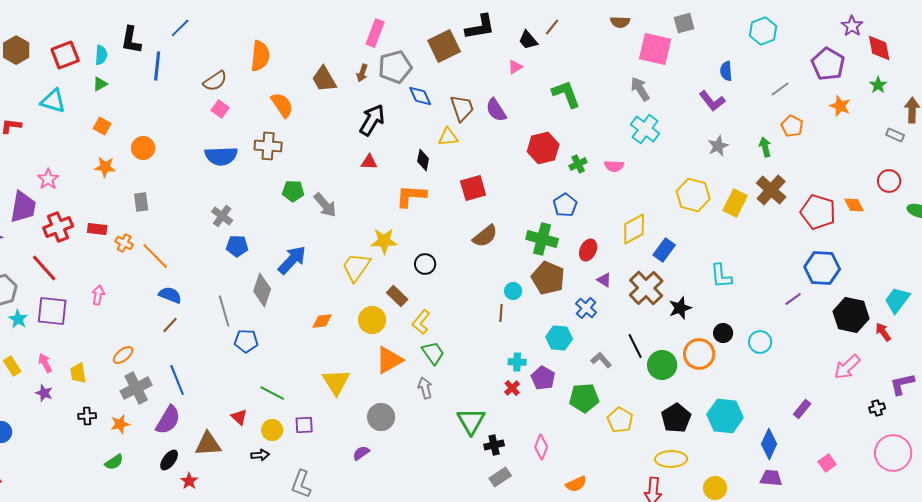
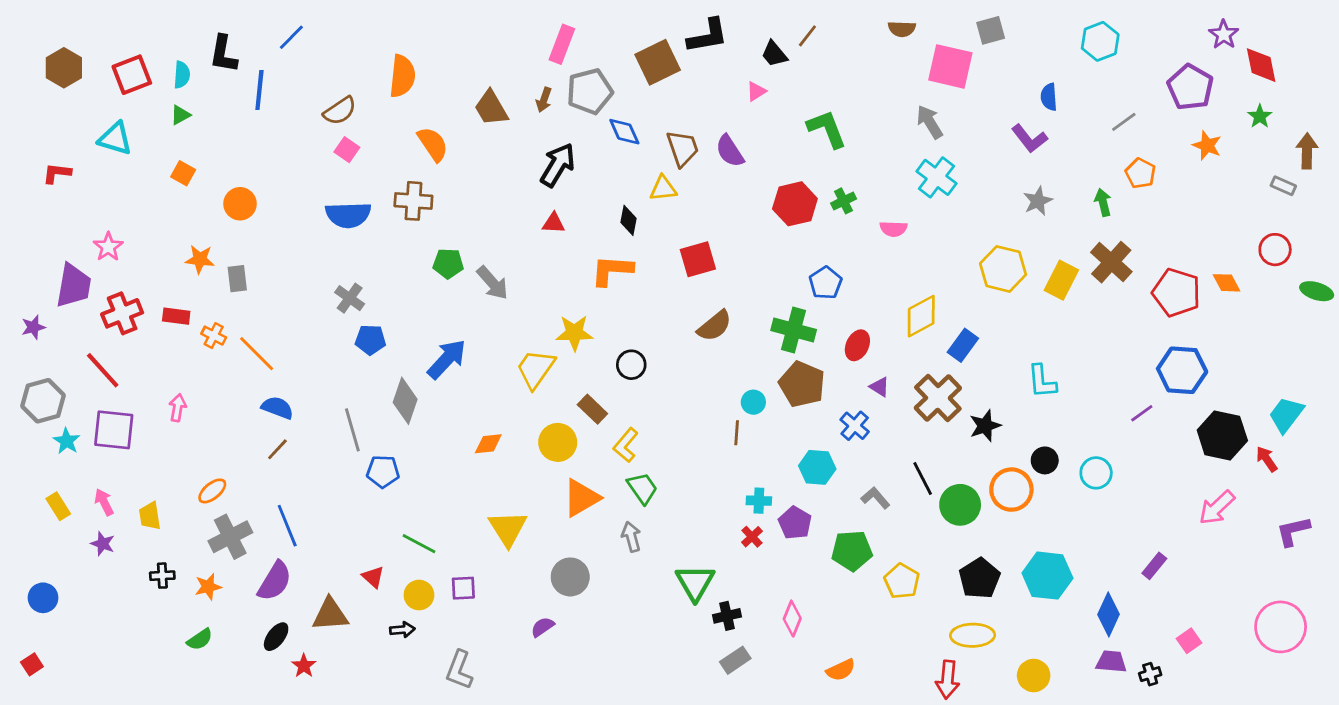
green cross: (578, 164) -> (844, 201), moved
orange star: (105, 167) -> (200, 259), moved
black cross: (877, 408) -> (1150, 674), moved

